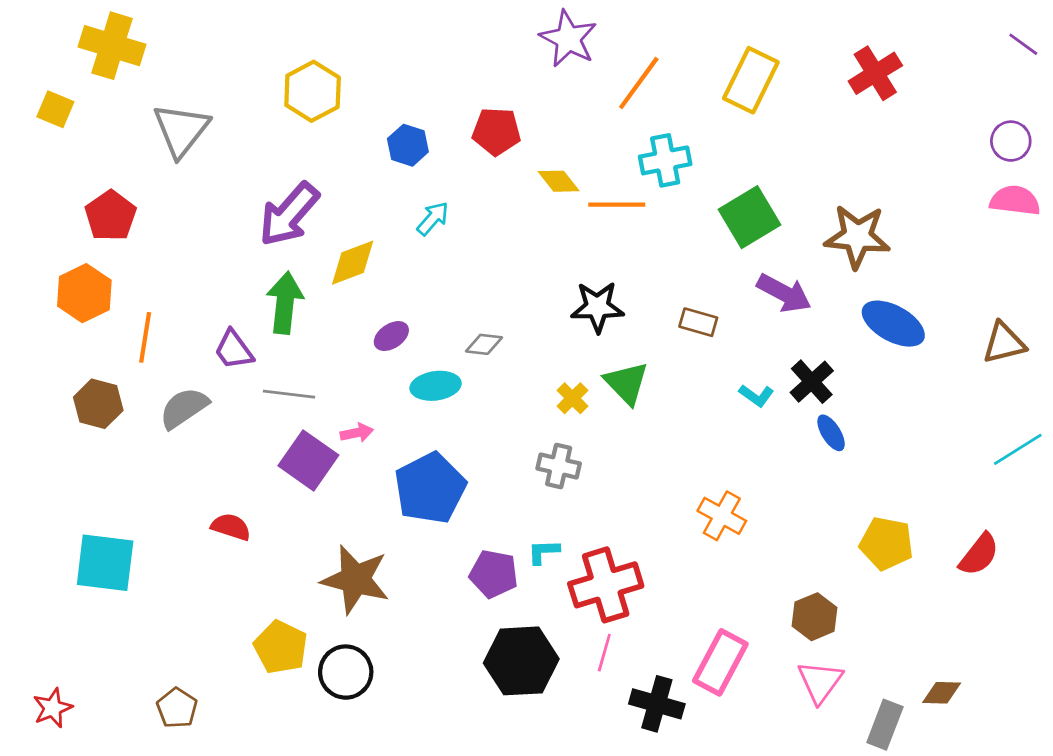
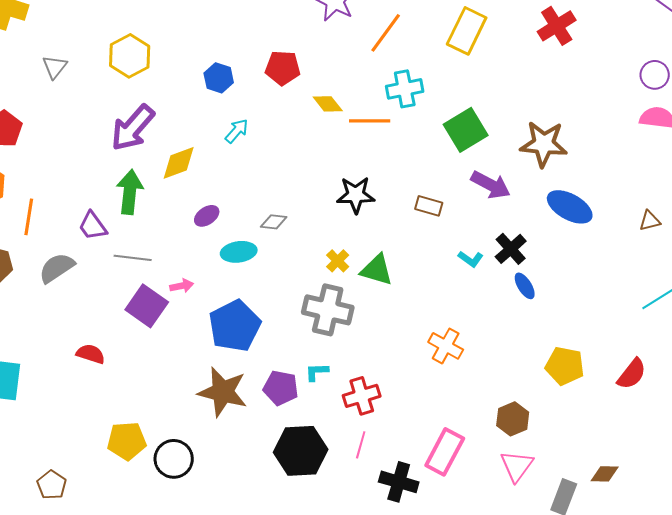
yellow hexagon: (313, 91) -> (130, 56), moved
gray triangle: (181, 130) -> (55, 67), size x0.6
brown triangle: (1004, 343) -> (650, 221), size x0.7
green triangle: (626, 383) -> (377, 270), moved, turned -30
gray cross: (559, 466) -> (328, 310), size x1.6
brown star: (355, 579) -> (223, 392), moved
red cross: (606, 585) -> (362, 396), size x0.7
yellow pentagon: (281, 647) -> (127, 441), turned -30

